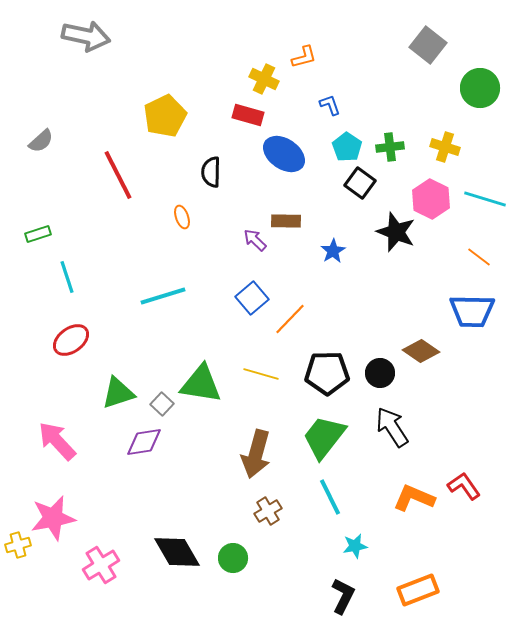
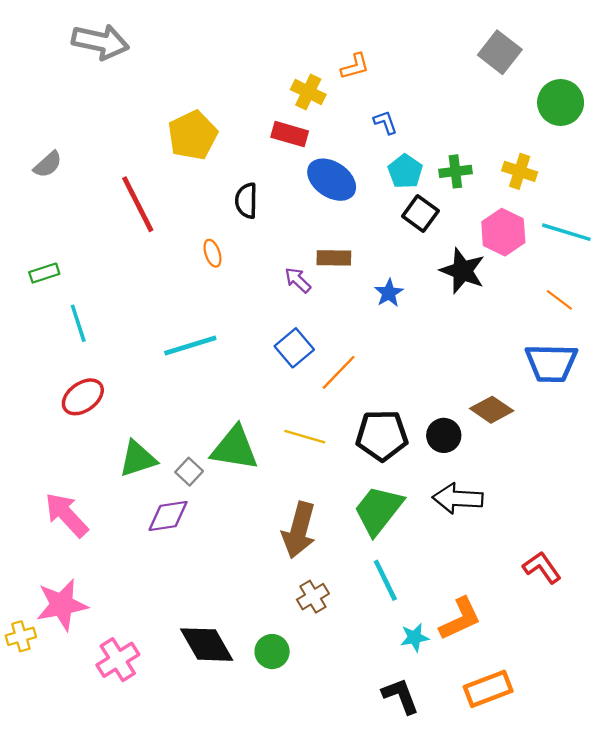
black arrow: (392, 427) -> (458, 498), turned -54
orange L-shape: (414, 498) -> (460, 619), moved, turned 132
black L-shape: (343, 596) -> (401, 696), turned -48

